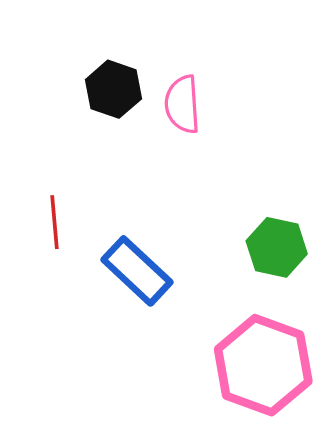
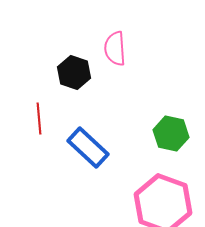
black hexagon: (113, 89) -> (74, 73), moved

